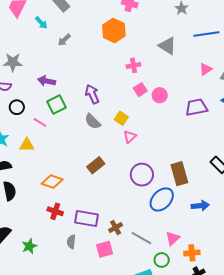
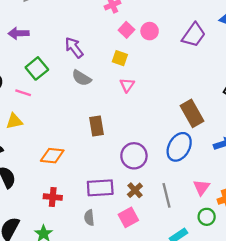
purple arrow: (47, 81) -> (18, 33), moved
purple trapezoid: (196, 107) -> (194, 35), turned 150
yellow square: (121, 118) -> (120, 58), moved
brown rectangle: (96, 165) -> (97, 126), turned -48
purple circle: (142, 175) -> (134, 156), moved
red cross: (55, 211) -> (53, 197), moved
gray line: (141, 238) -> (167, 195), turned 60
green circle: (162, 260) -> (207, 217), moved

